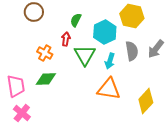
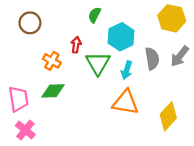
brown circle: (34, 12) -> (30, 23), moved
yellow hexagon: (132, 16) -> (172, 18), moved
green semicircle: (76, 20) -> (94, 15), moved

